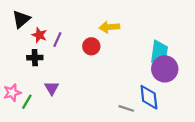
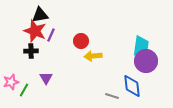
black triangle: (21, 19) -> (40, 15), moved, turned 30
yellow arrow: (109, 27) -> (93, 56), moved
red star: (39, 35) -> (35, 31), size x1.6

